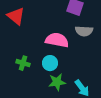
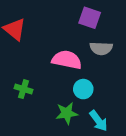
cyan circle: (50, 63) -> (83, 89), moved

